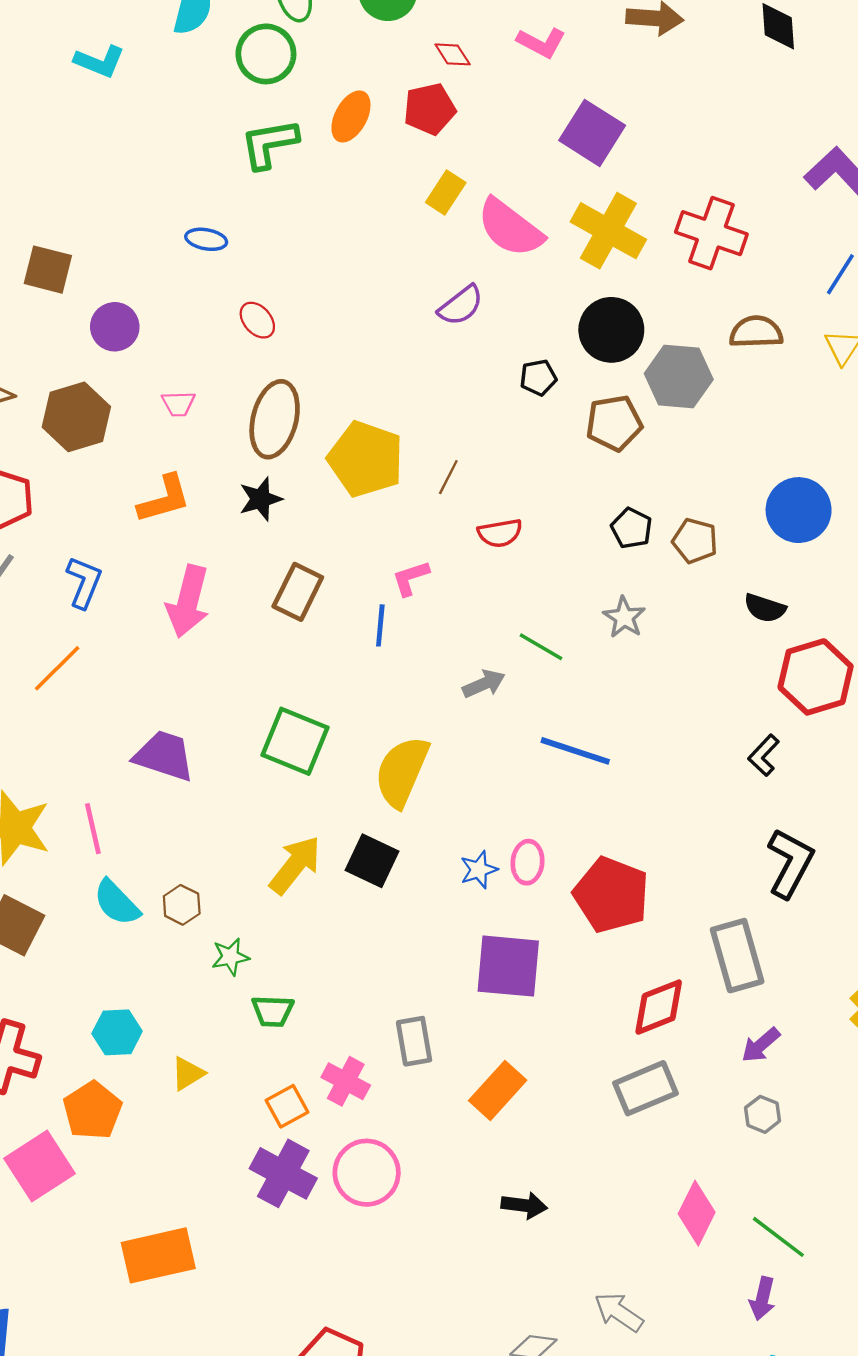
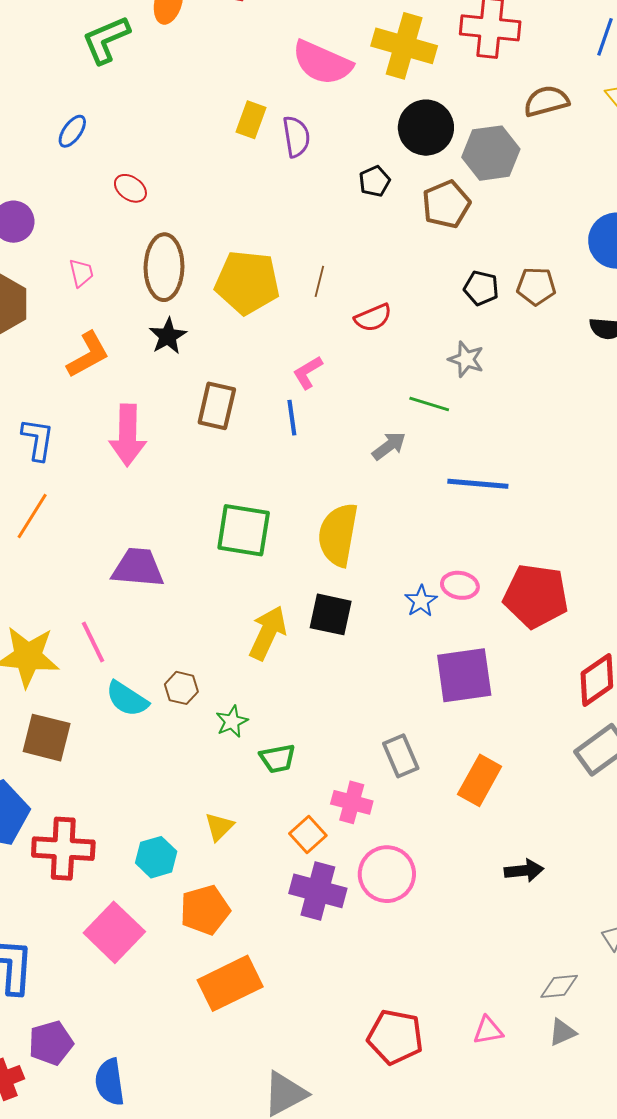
yellow rectangle: (446, 192) -> (251, 120), moved
blue ellipse: (206, 239) -> (72, 131), turned -52
purple semicircle: (461, 305) -> (296, 137), turned -48
pink trapezoid: (178, 404) -> (81, 273), turned -88
gray star: (624, 617) -> (466, 359), moved
pink ellipse: (527, 862) -> (460, 585), turned -72
cyan hexagon: (117, 1032) -> (156, 857), moved
orange pentagon: (92, 1110) -> (205, 910), moved, turned 30

